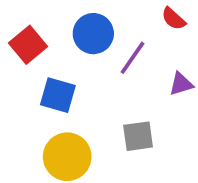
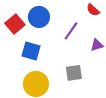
blue circle: (93, 34) -> (39, 17), moved

